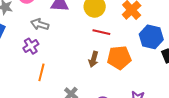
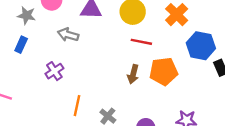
purple cross: (31, 46) -> (54, 71), moved
orange line: (41, 72) -> (77, 106), moved

